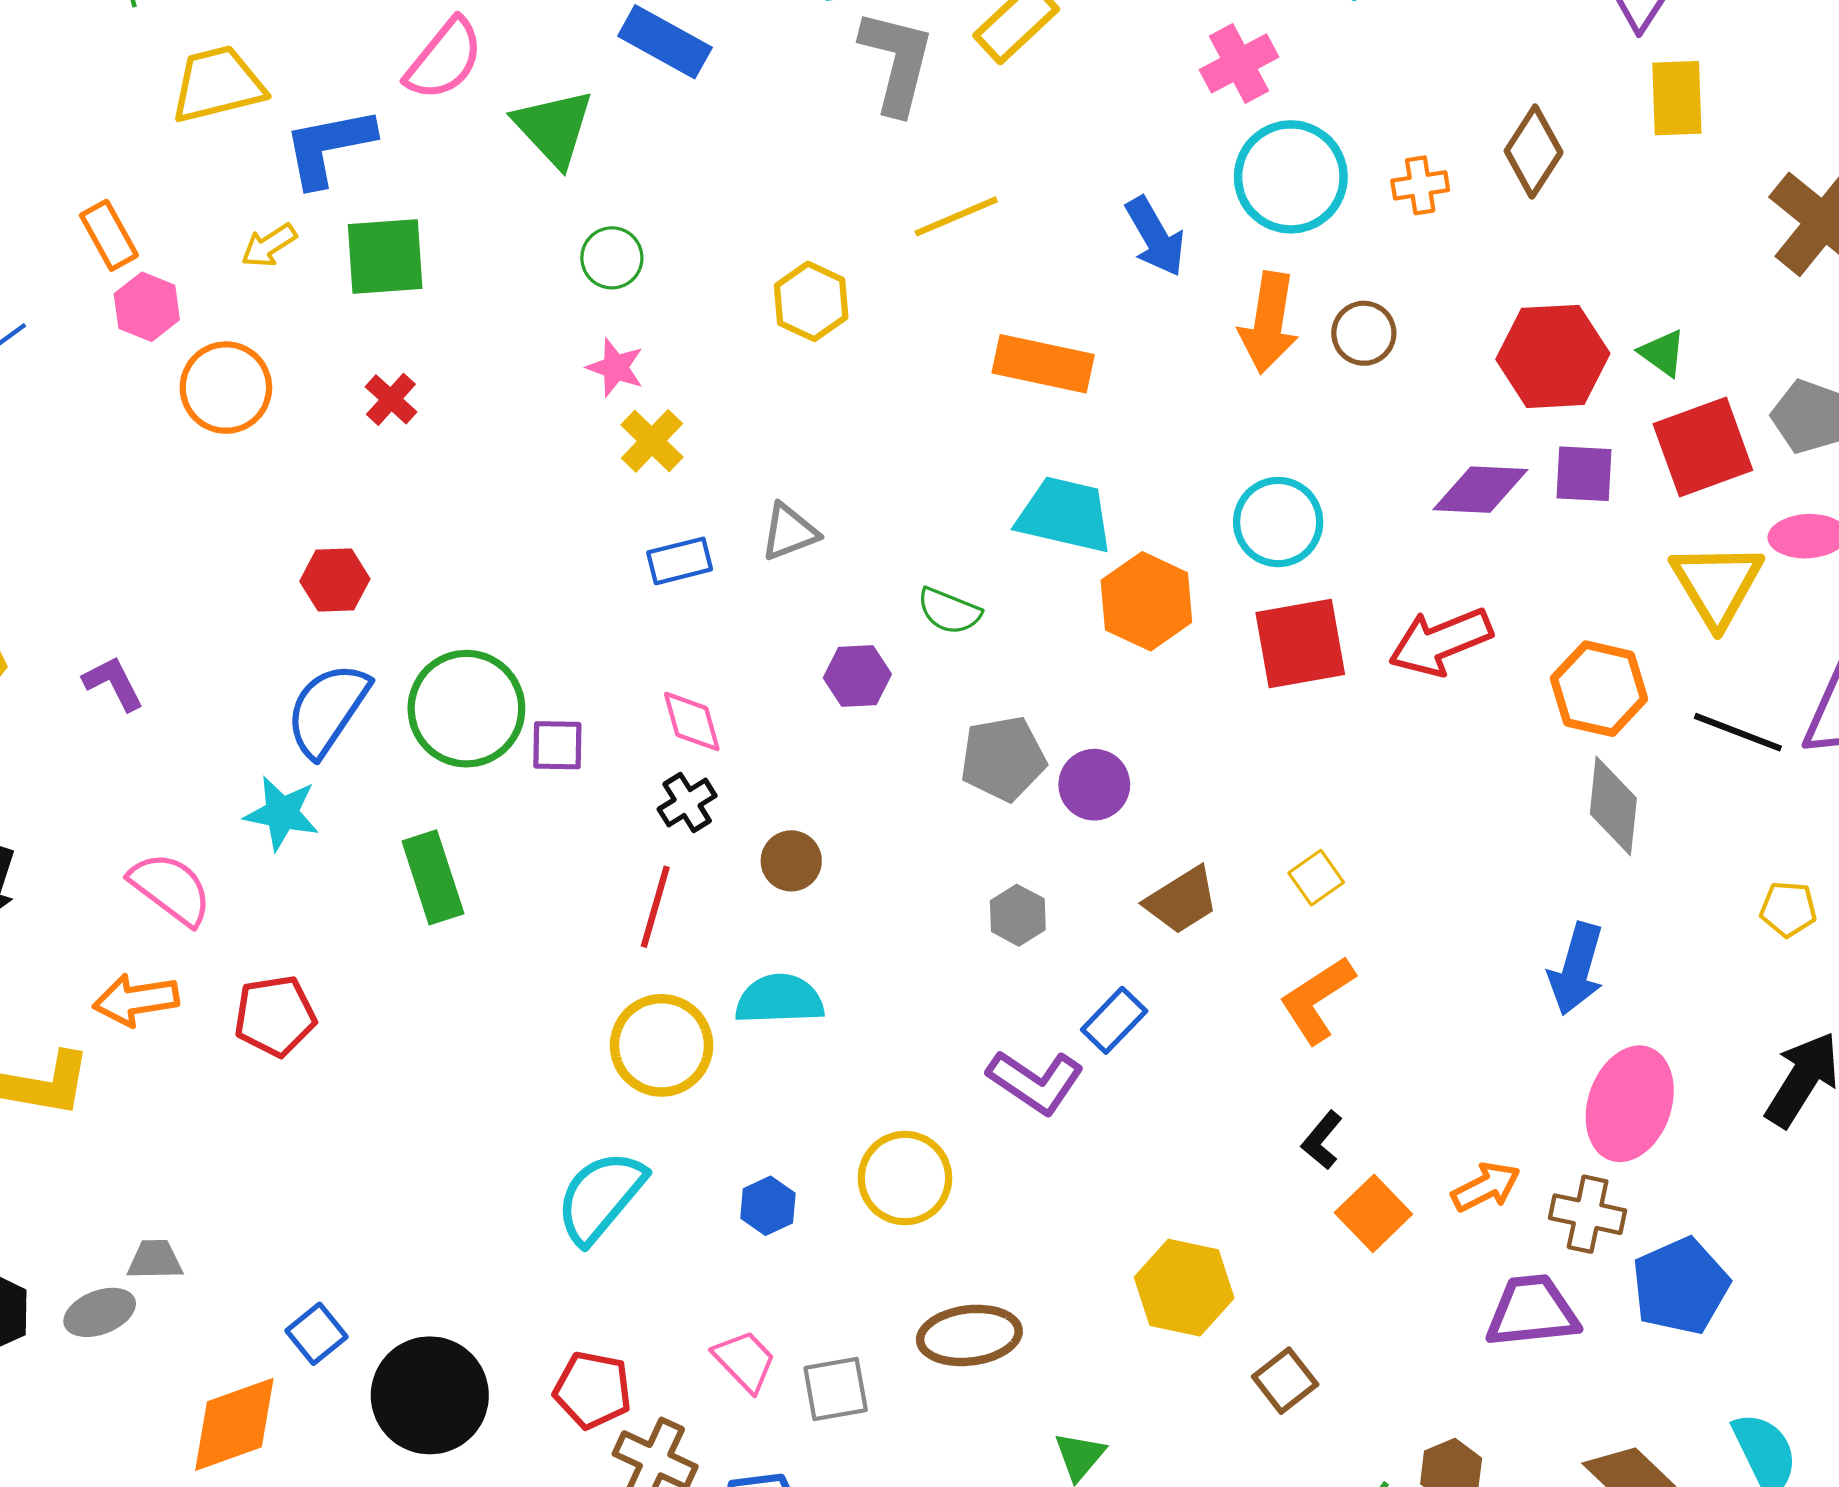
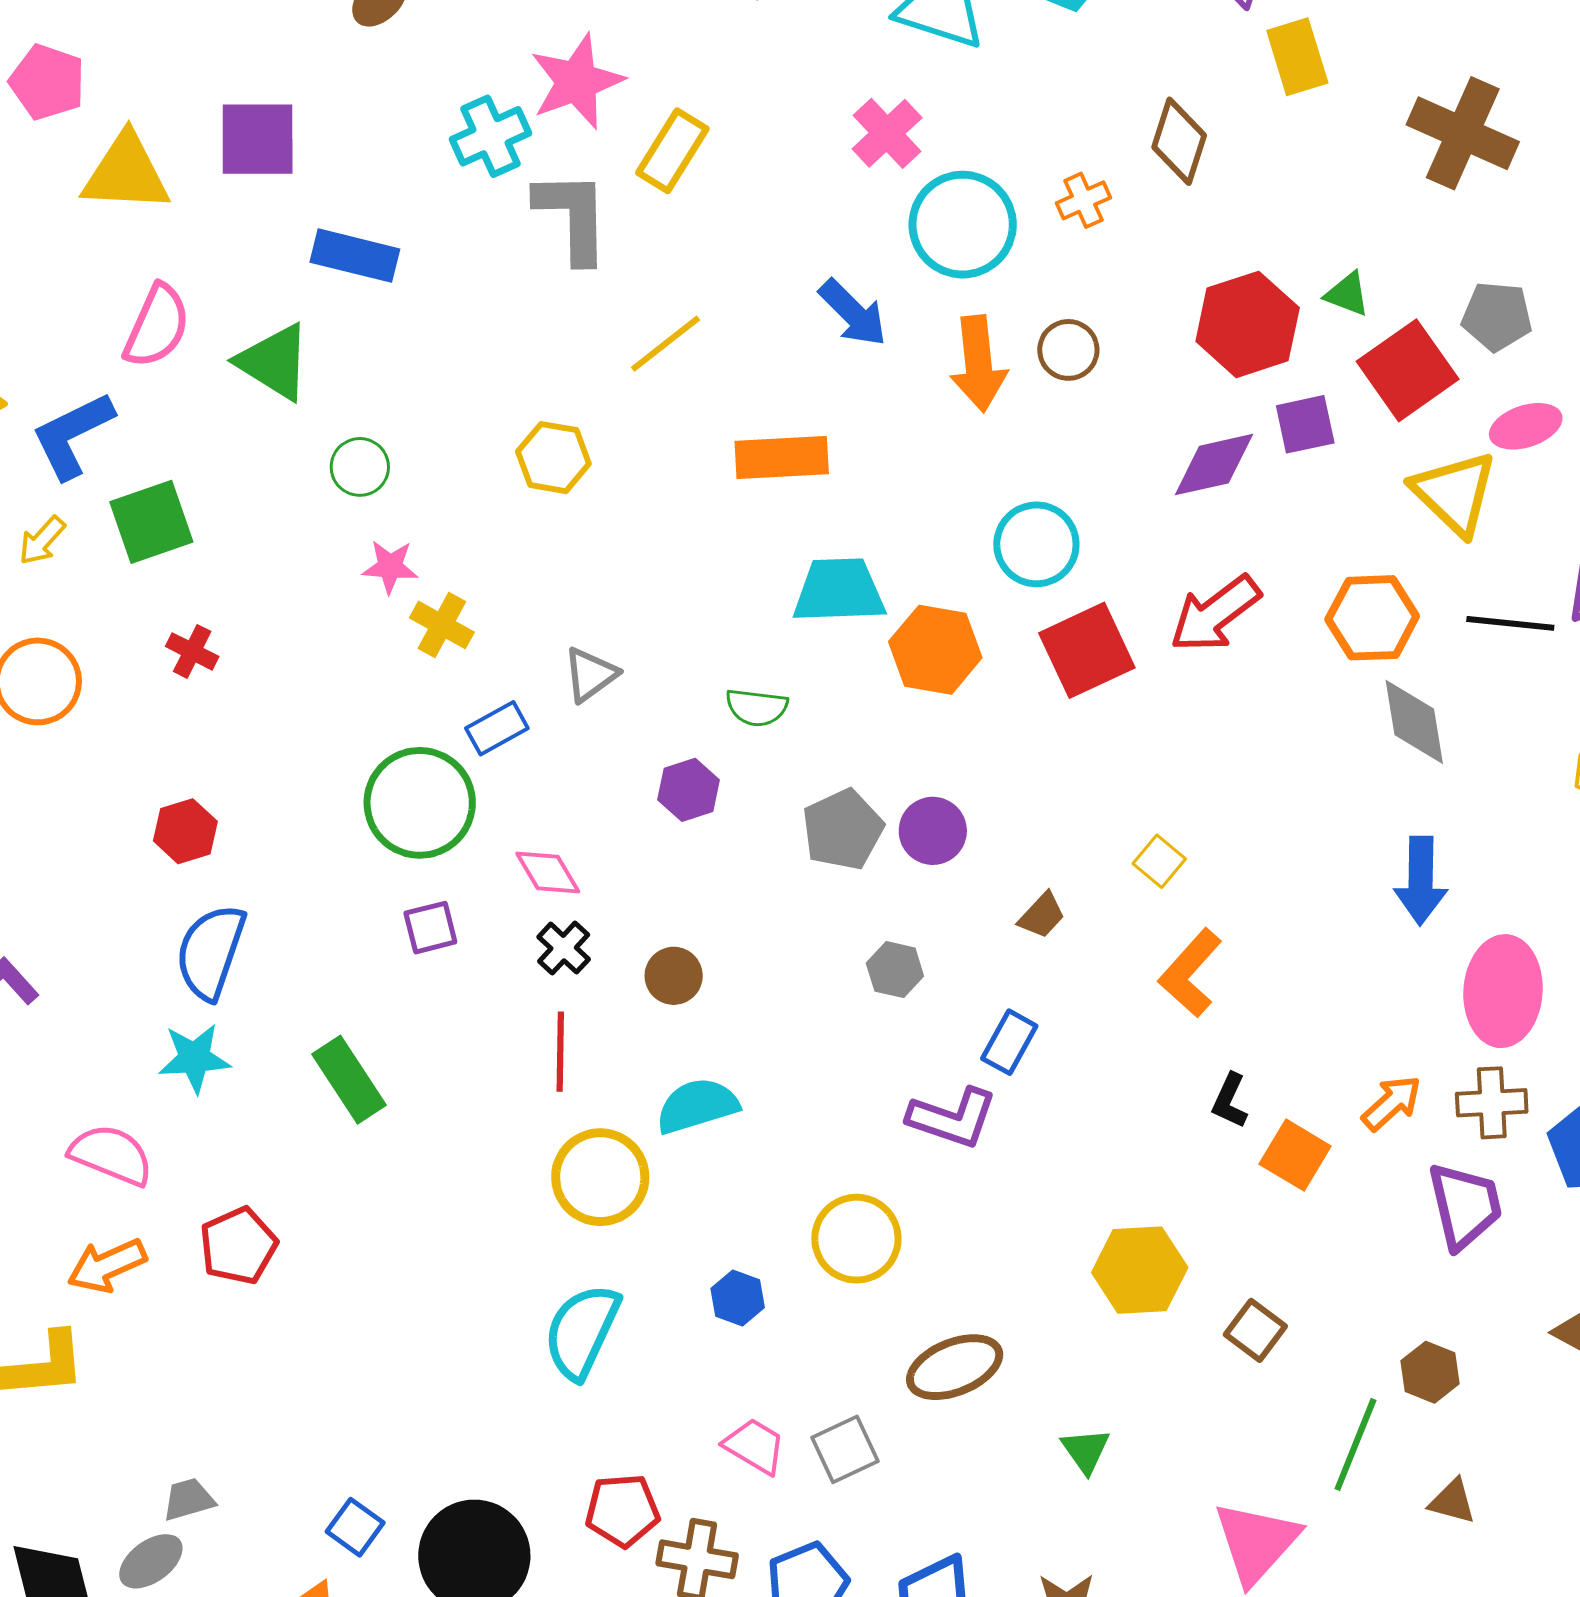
green circle: (466, 709) -> (420, 803), moved
brown trapezoid: (1182, 900) -> (1042, 915), size x0.7
purple trapezoid: (1532, 1311) -> (1465, 1206), turned 98

